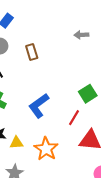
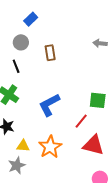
green square: (88, 94) -> (98, 100), turned 30
yellow triangle: (16, 143) -> (23, 146), moved

